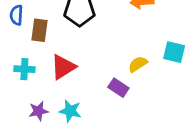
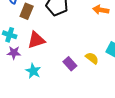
yellow semicircle: (138, 64) -> (92, 58), moved, turned 56
purple star: (38, 111) -> (14, 53), moved

